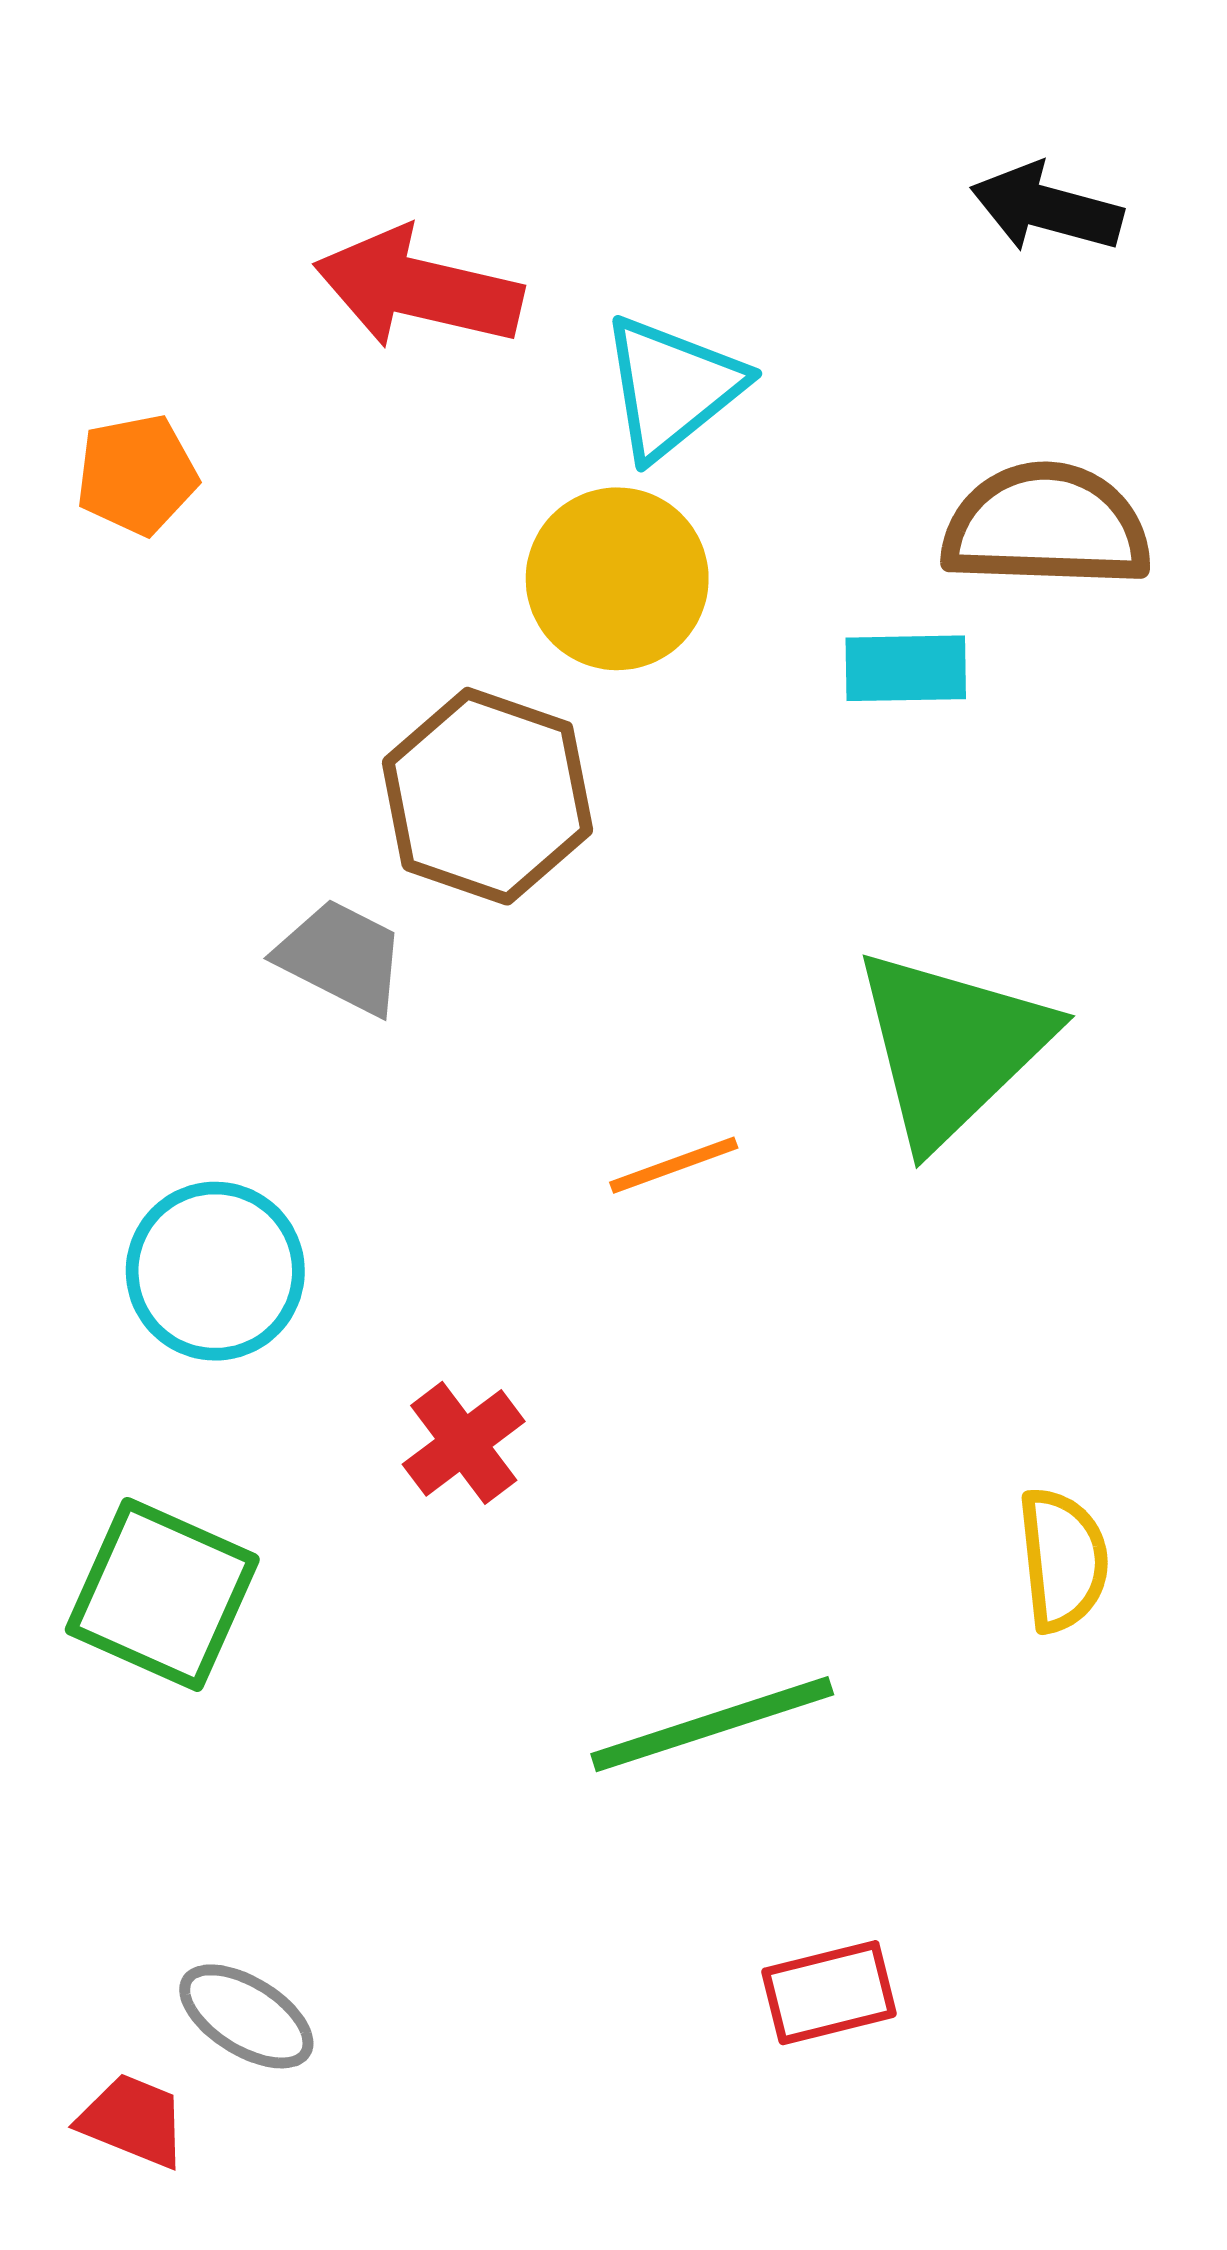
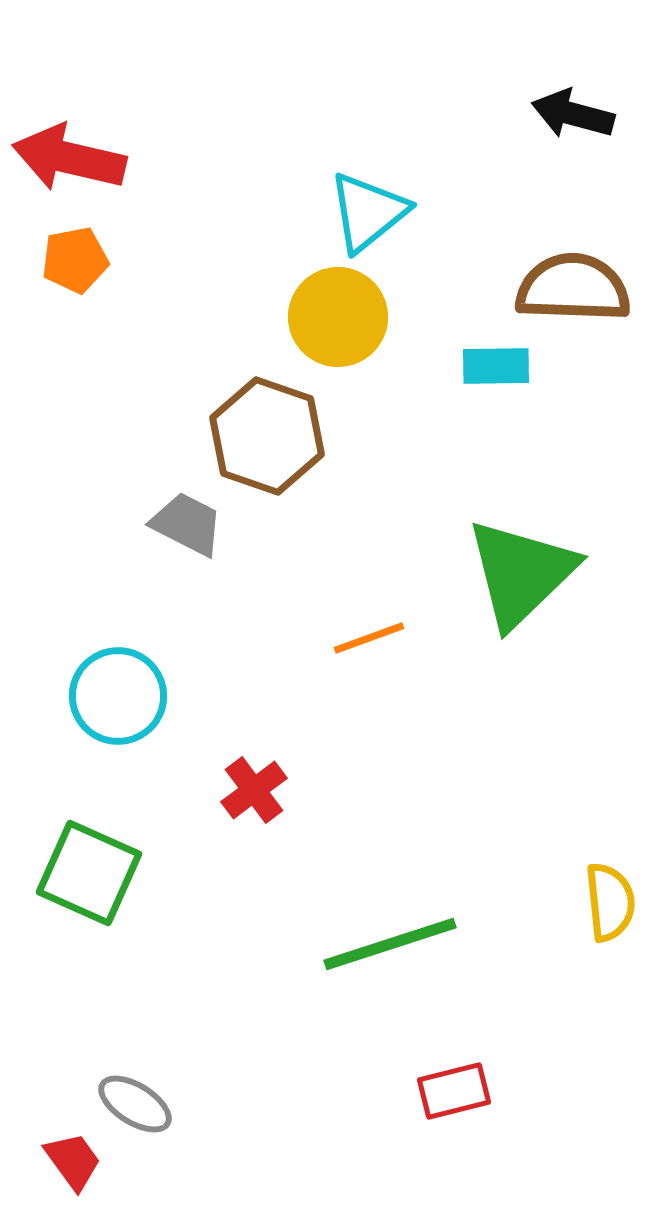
red arrow: (418, 288) -> (69, 158), moved
yellow semicircle: (1063, 1560) -> (610, 902), moved
red trapezoid: (133, 2121) -> (73, 1161), turned 32

